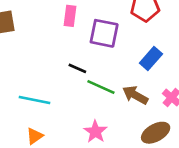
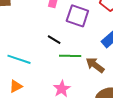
green line: (101, 87) -> (70, 56), turned -30

